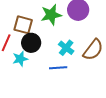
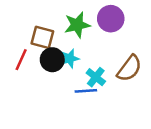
cyan cross: (66, 48) -> (96, 77), moved
cyan star: (20, 59) -> (70, 58), moved

